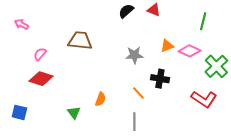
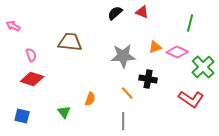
pink semicircle: (40, 54) -> (31, 55), turned 120
gray star: (134, 55) -> (123, 56), size x1.4
blue square: (19, 112) -> (22, 116), moved

